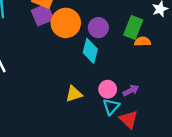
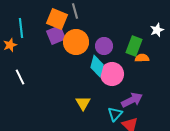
pink circle: (108, 89) -> (112, 74), moved, size x1.5
purple arrow: (131, 90) -> (132, 100), size x1.5
yellow triangle: (74, 94) -> (83, 103), turned -42

